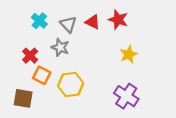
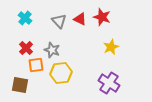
cyan cross: (39, 21) -> (25, 18), moved
gray star: (60, 47) -> (52, 50), moved
orange square: (42, 75) -> (36, 65), turned -35

